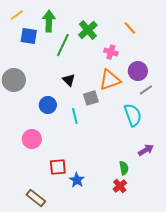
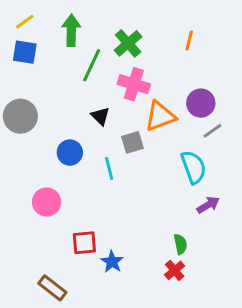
orange line: (130, 28) -> (189, 41), turned 56
blue square: (29, 36) -> (25, 52), moved
pink cross: (111, 52) -> (134, 84), moved, size x1.5
purple arrow: (146, 150) -> (208, 205), moved

